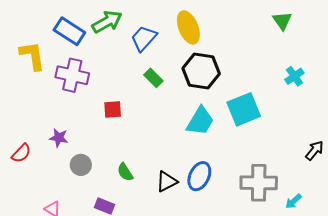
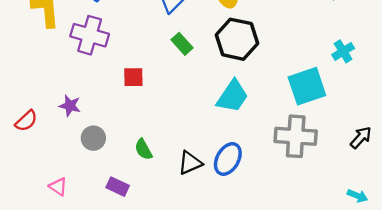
cyan square: (244, 109) -> (307, 86), moved
gray cross: (259, 183) -> (296, 136), moved
cyan arrow: (293, 201) -> (357, 196), moved, turned -120

